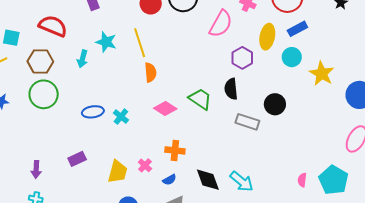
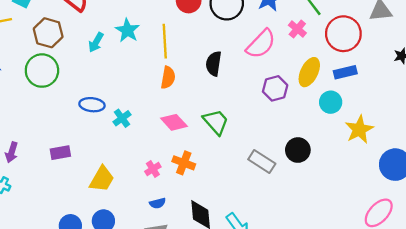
black semicircle: (231, 89) -> (214, 64), moved
orange cross: (175, 150) -> (184, 163), moved
pink cross: (145, 165) -> (153, 169), moved

